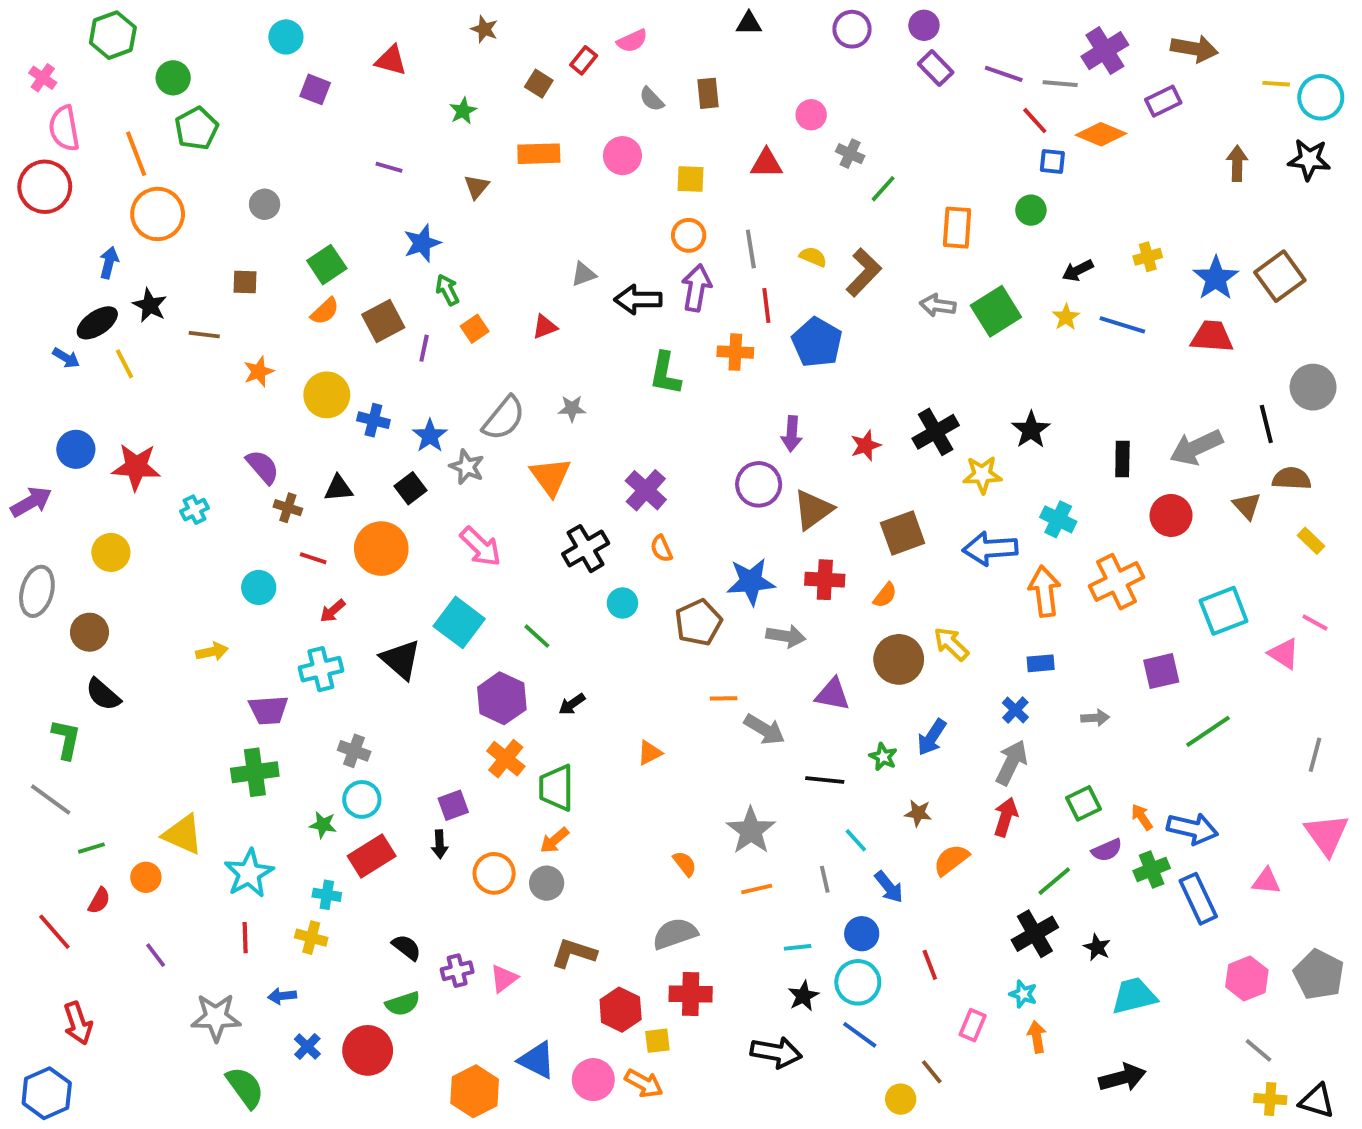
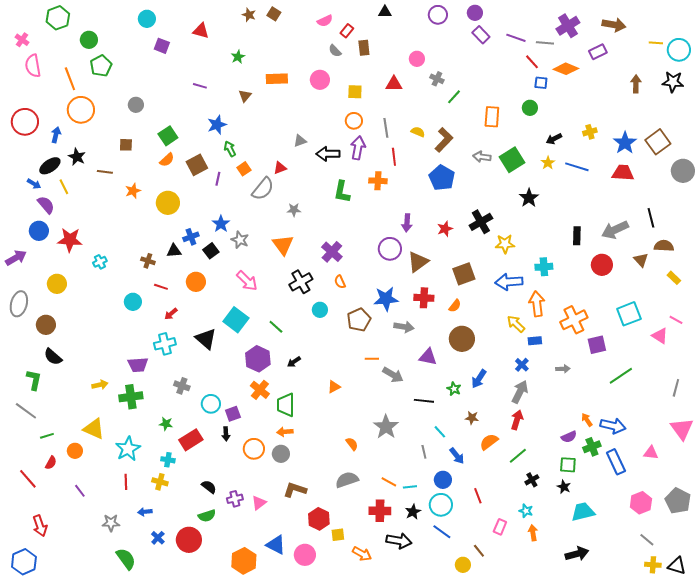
red rectangle: (584, 60) -> (347, 31), moved
brown square: (539, 84) -> (274, 14), moved
red circle: (45, 187) -> (25, 122), moved
blue pentagon: (817, 342) -> (442, 178), moved
gray circle: (1313, 387) -> (683, 171), moved
gray semicircle: (504, 418) -> (263, 189), moved
blue cross: (373, 420) -> (191, 237), moved, turned -35
black star: (1031, 430) -> (529, 198), moved
purple semicircle: (263, 467) -> (46, 205), moved
cyan cross: (1058, 519) -> (544, 267), turned -30
orange circle: (381, 549) -> (196, 282), size x0.7
orange cross: (1117, 582) -> (574, 320), moved
yellow arrow: (951, 644) -> (516, 324), moved
yellow arrow: (212, 652) -> (100, 385), moved
cyan circle: (362, 799) -> (211, 404), moved
green square: (1083, 803) -> (568, 465), moved, turned 30
orange arrow: (554, 840) -> (285, 432), turned 35
green line: (1054, 881) -> (518, 456), moved
orange line: (757, 889) -> (389, 482), moved, turned 42
black cross: (1035, 934) -> (532, 480), size x0.6
red cross: (691, 994) -> (380, 511), moved
gray star: (216, 1017) -> (111, 523), size x0.7
orange arrow: (644, 1083) -> (362, 554), moved

